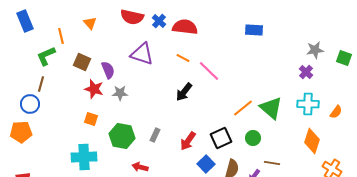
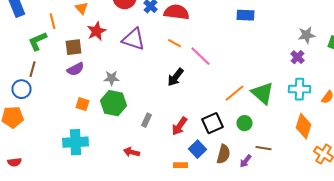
brown square: (82, 62) -> (74, 47), turned -30
purple semicircle: (108, 70) -> (76, 69), moved, turned 84
red star: (94, 89) -> (96, 31), moved, turned 30
green hexagon: (122, 136) -> (114, 103), moved

